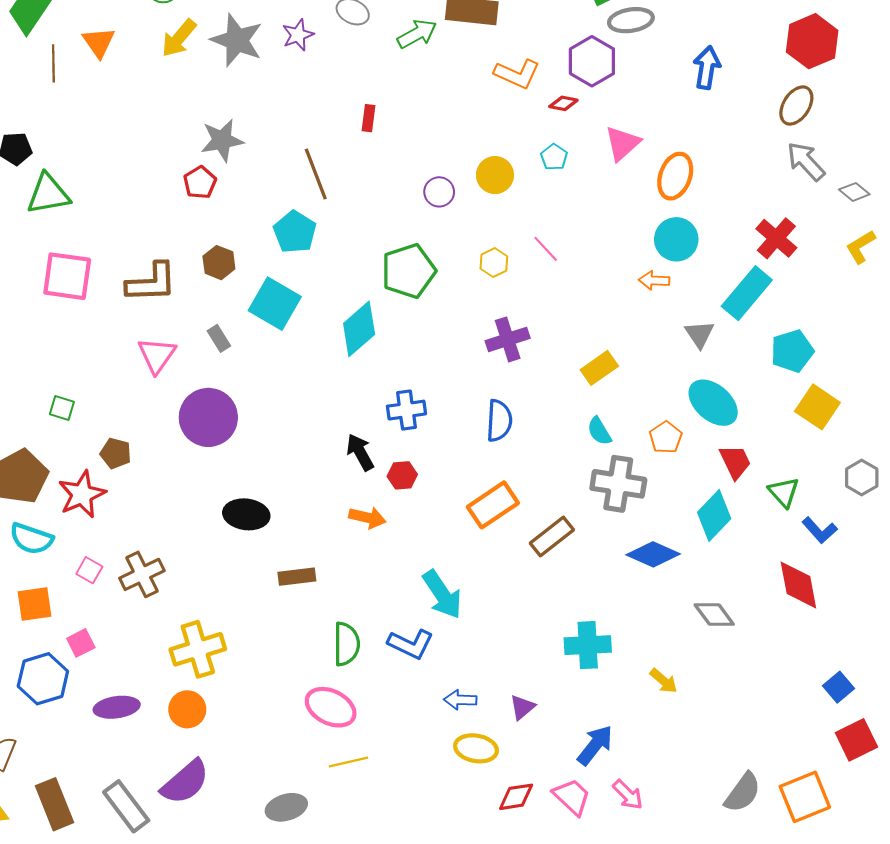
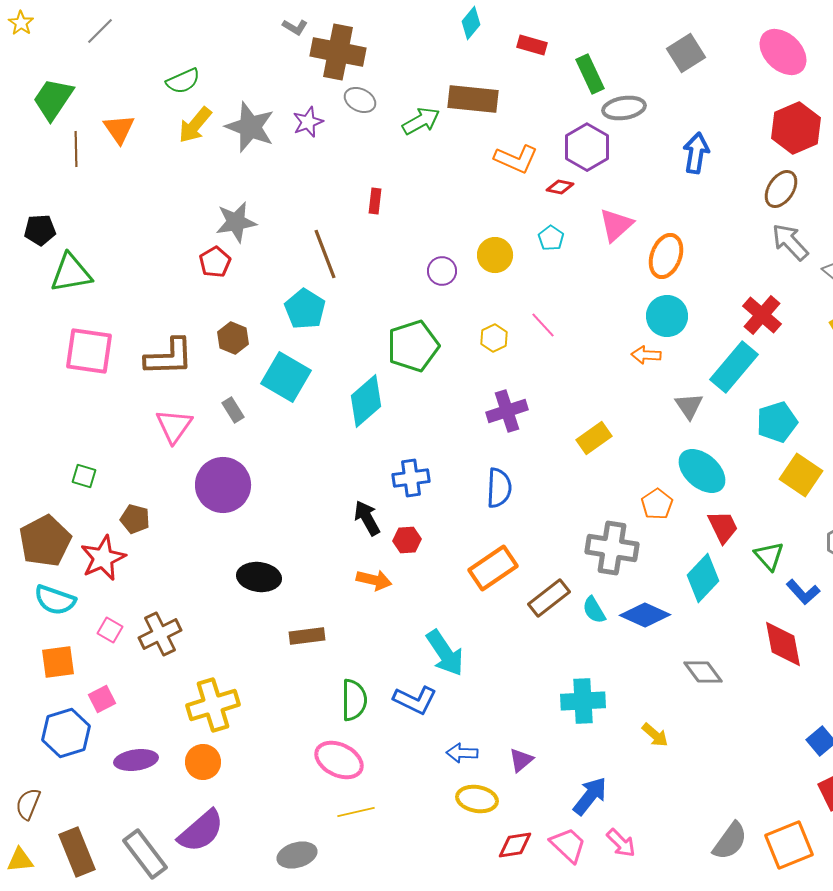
cyan semicircle: (599, 431) -> (594, 610), moved

